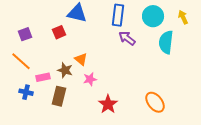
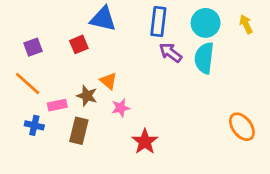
cyan semicircle: (166, 42) -> (204, 58), moved
orange ellipse: (155, 102) -> (242, 127), moved

